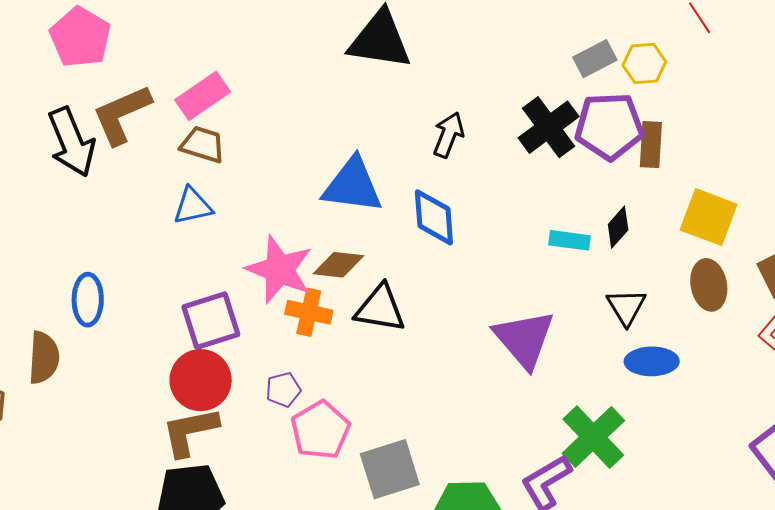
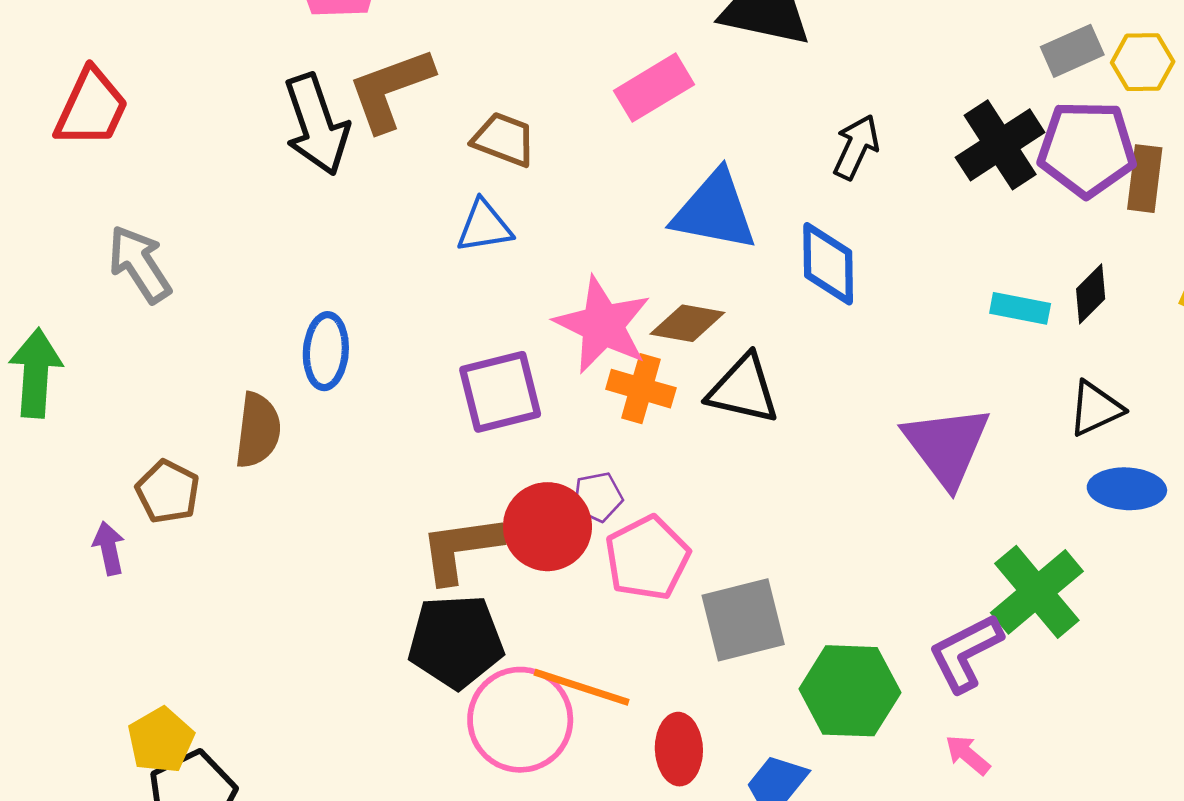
pink rectangle: (203, 96) -> (654, 88), moved
black triangle: (626, 307) -> (1095, 409), turned 33
red circle: (201, 380) -> (547, 527), moved

